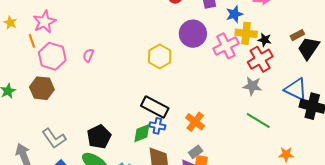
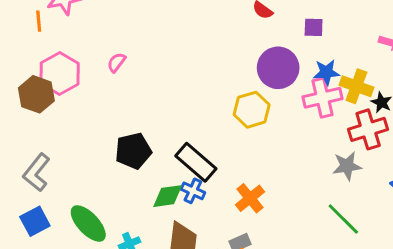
blue star: (234, 14) -> (326, 72), moved
pink hexagon: (52, 56) -> (60, 73), moved
yellow hexagon: (160, 56) -> (252, 110), moved
gray star: (252, 86) -> (347, 166), turned -30
black pentagon: (99, 137) -> (133, 151), moved
gray L-shape: (54, 138) -> (36, 172), turned 60

